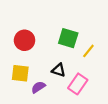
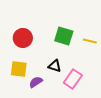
yellow line: (88, 51) -> (90, 41), moved, turned 64

